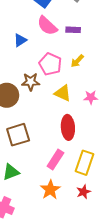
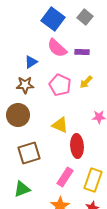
brown star: (31, 82) -> (25, 85), moved
yellow triangle: (63, 93) -> (60, 125), moved

